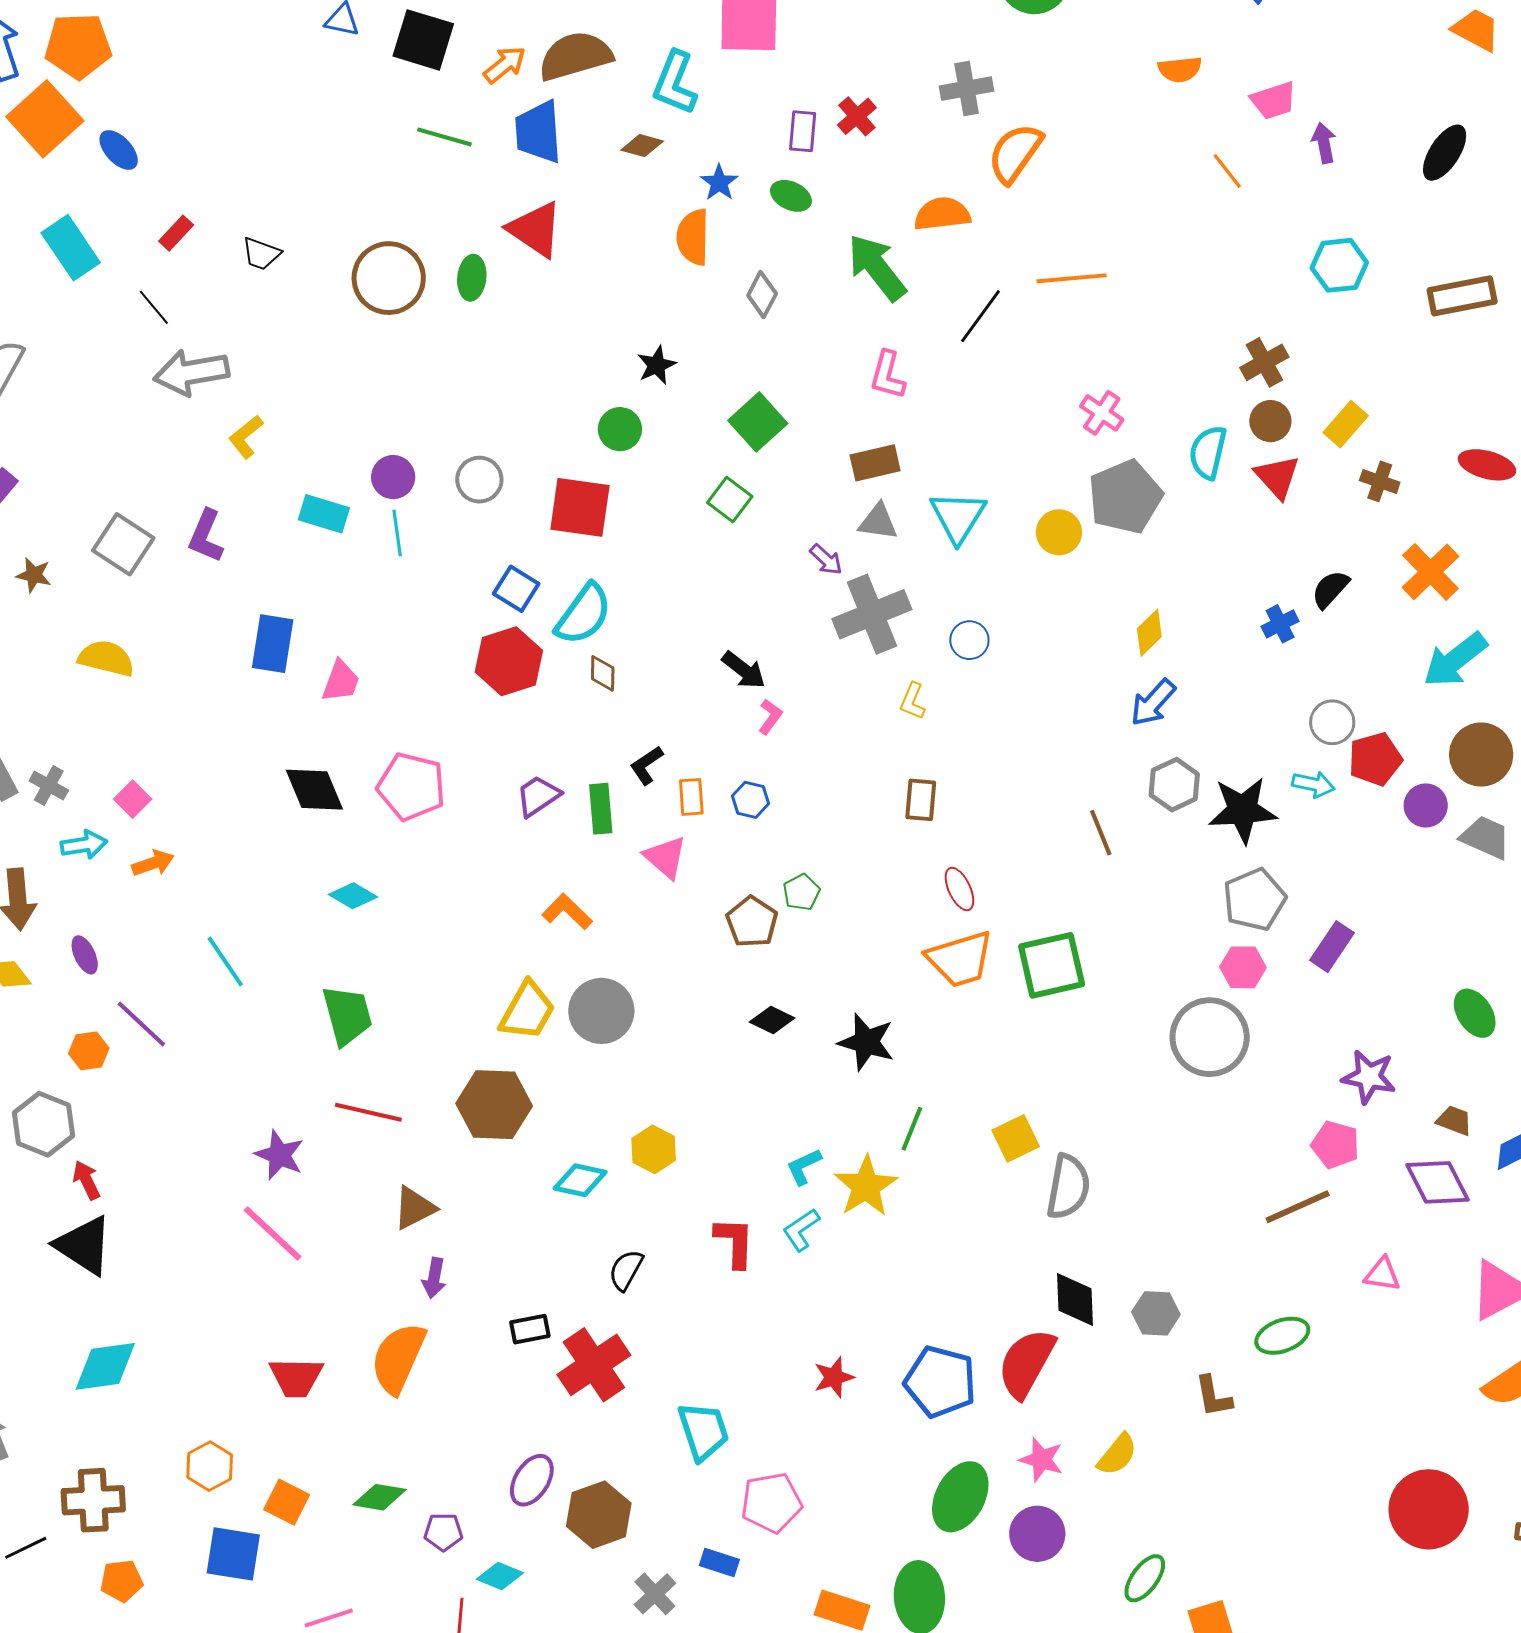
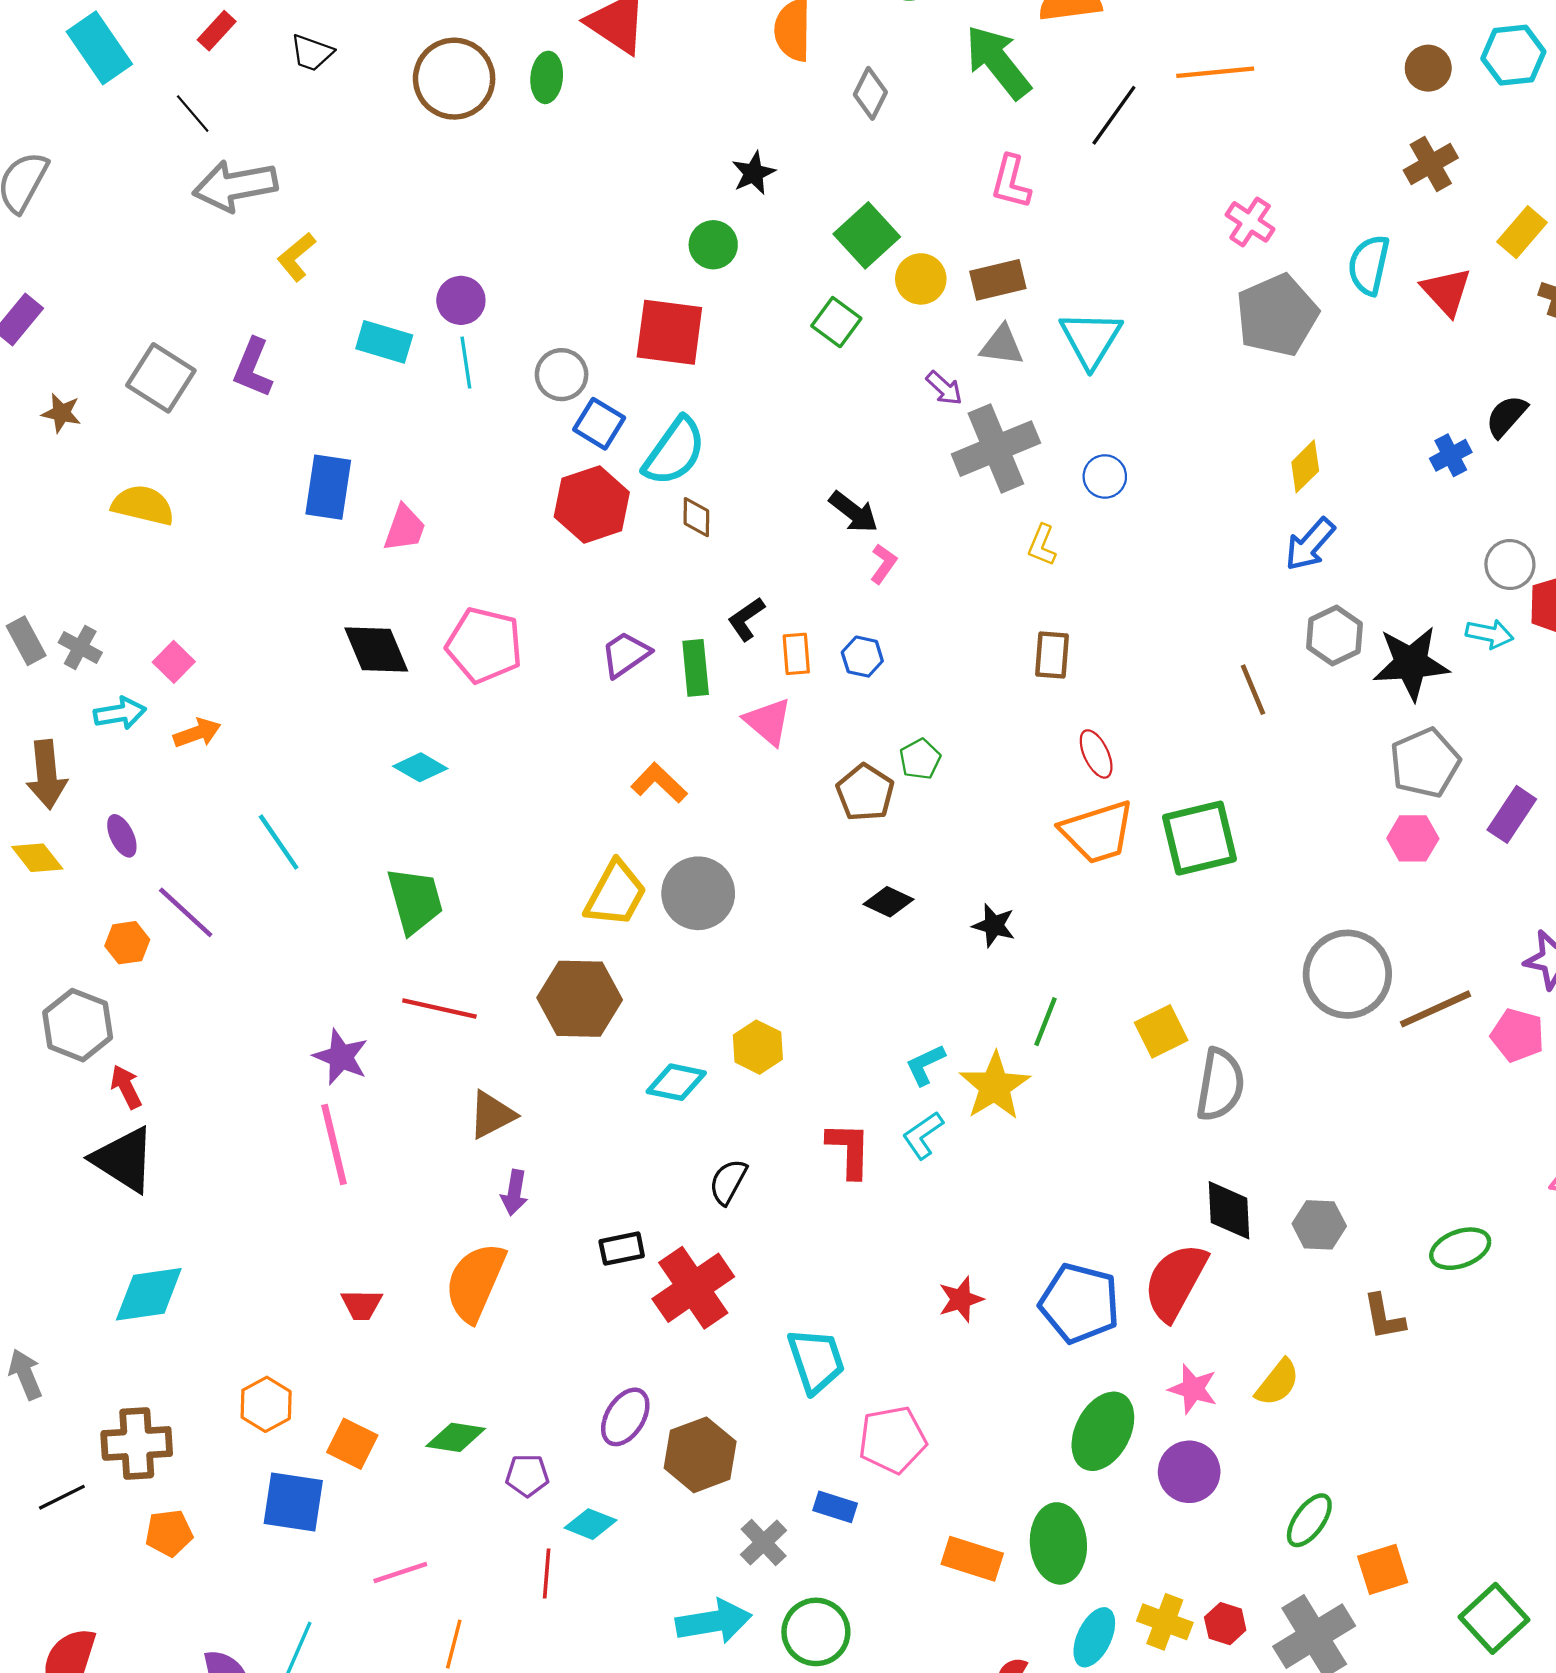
brown circle: (1270, 421) -> (1428, 68), moved
gray circle: (479, 480) -> (562, 375), moved
yellow circle: (1059, 532) -> (921, 279), moved
gray circle: (1210, 1037) -> (1347, 974), moved
black star: (866, 1042) -> (994, 925), size x0.7
brown line: (1298, 1207) -> (1436, 1009), moved
pink line: (273, 1233) -> (334, 1144), turned 34
red trapezoid: (296, 1377) -> (362, 1305), size x0.7

